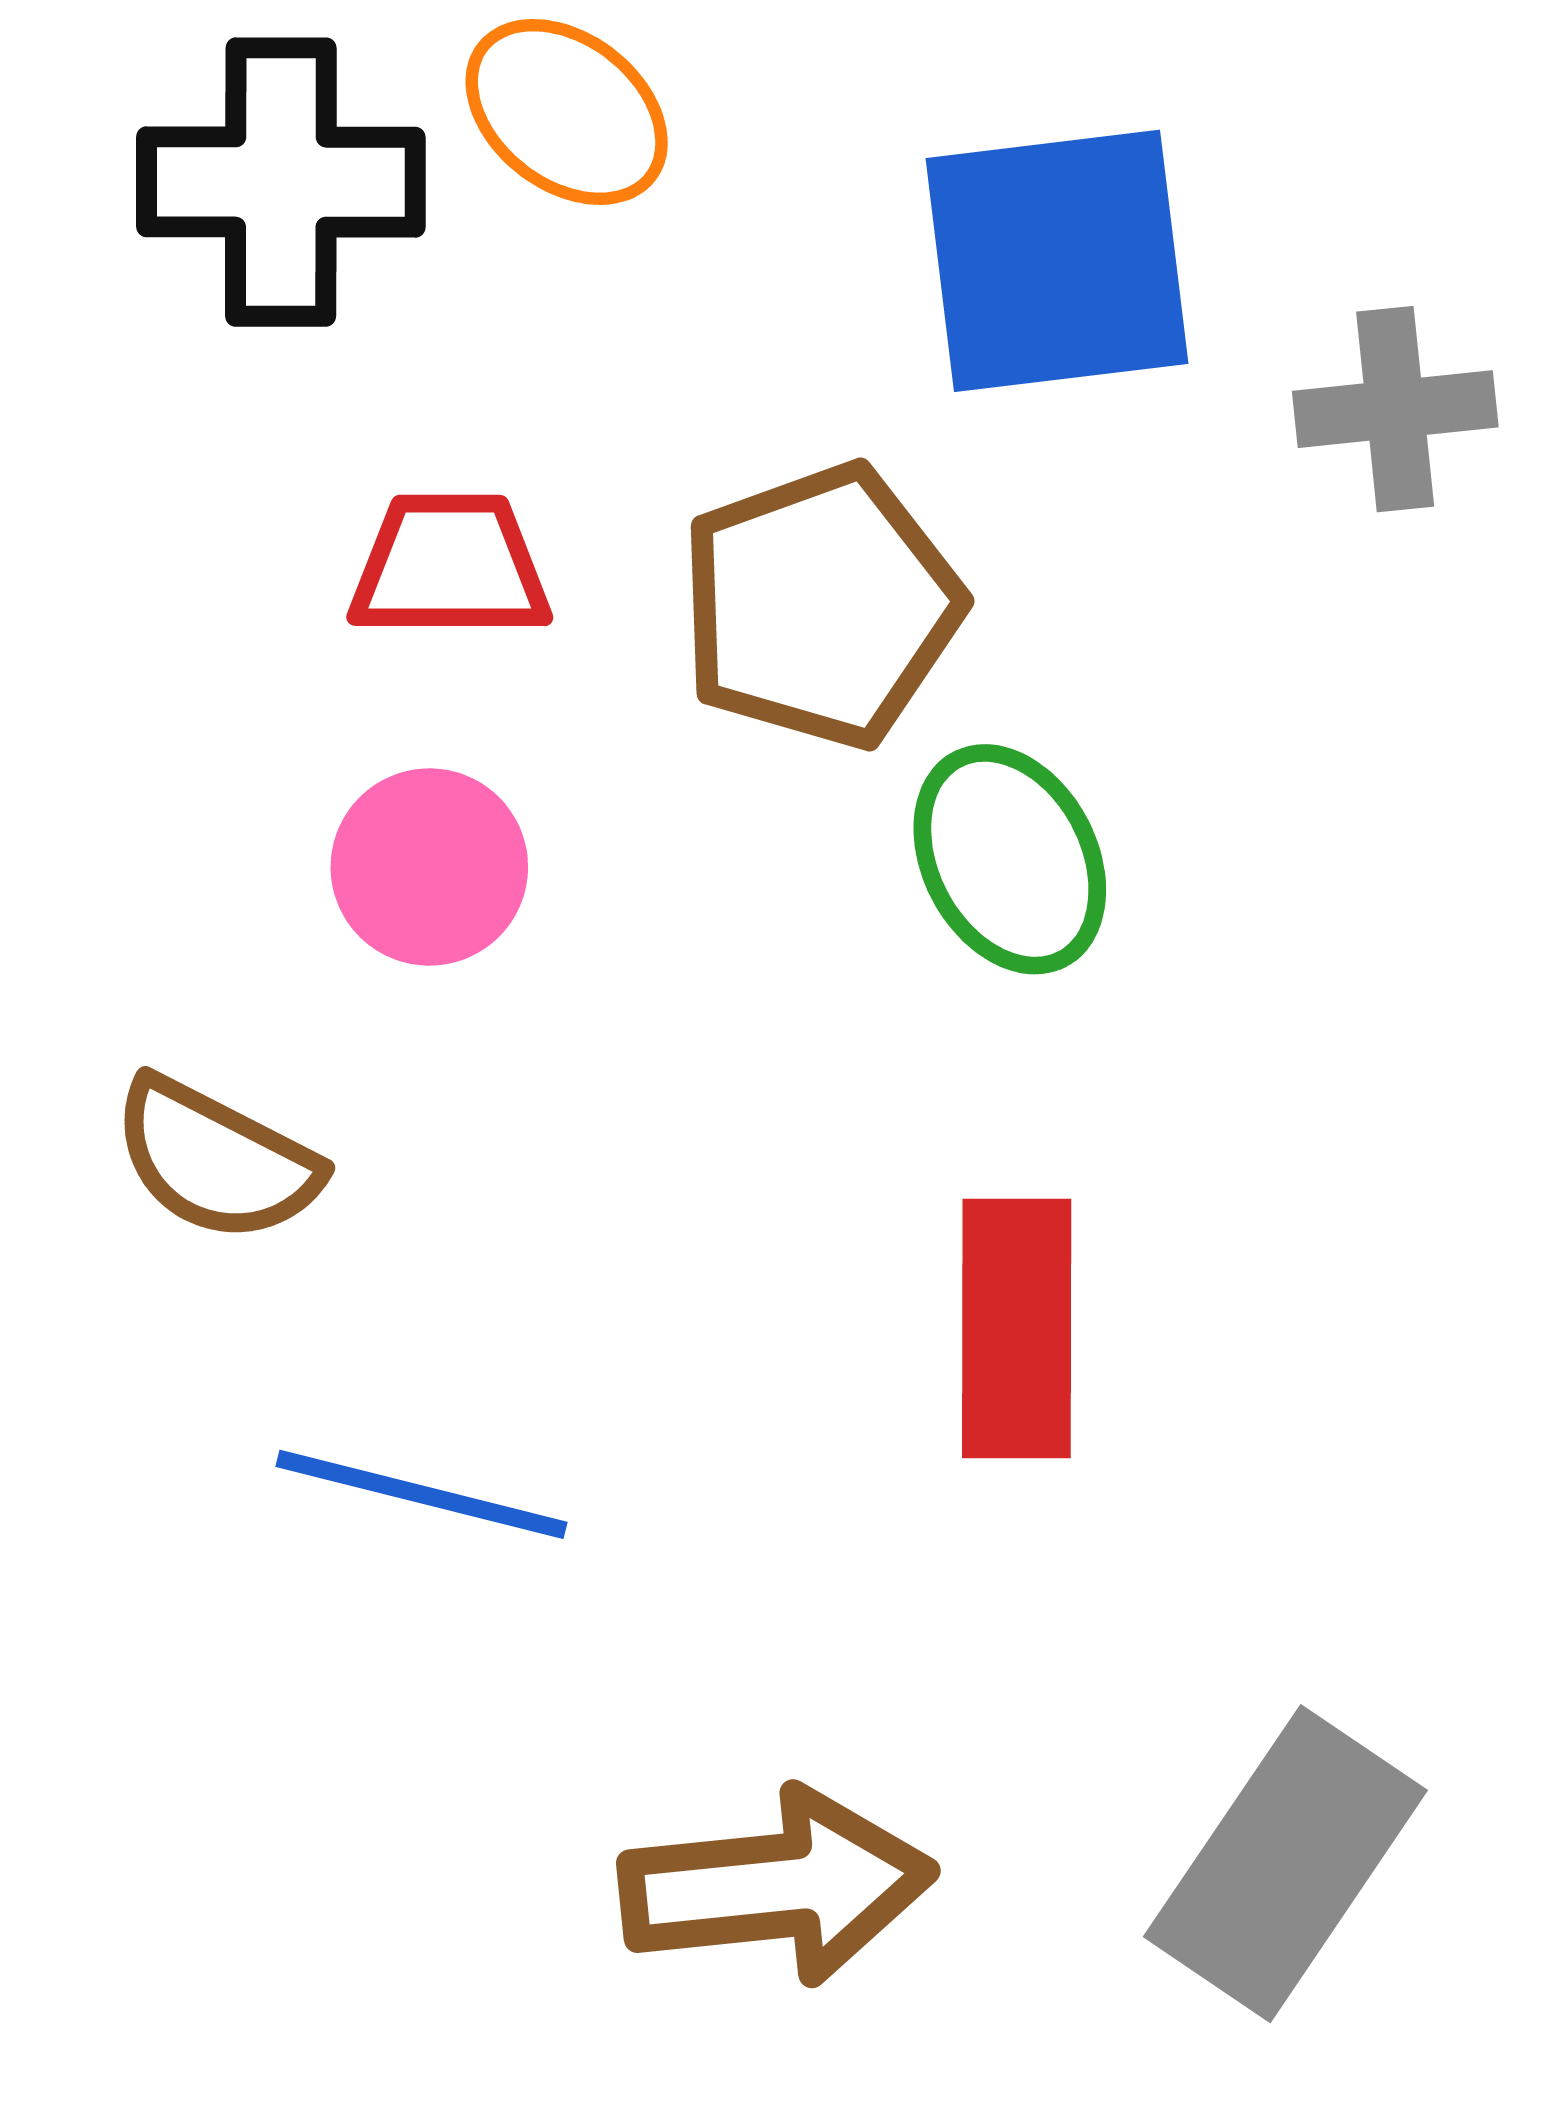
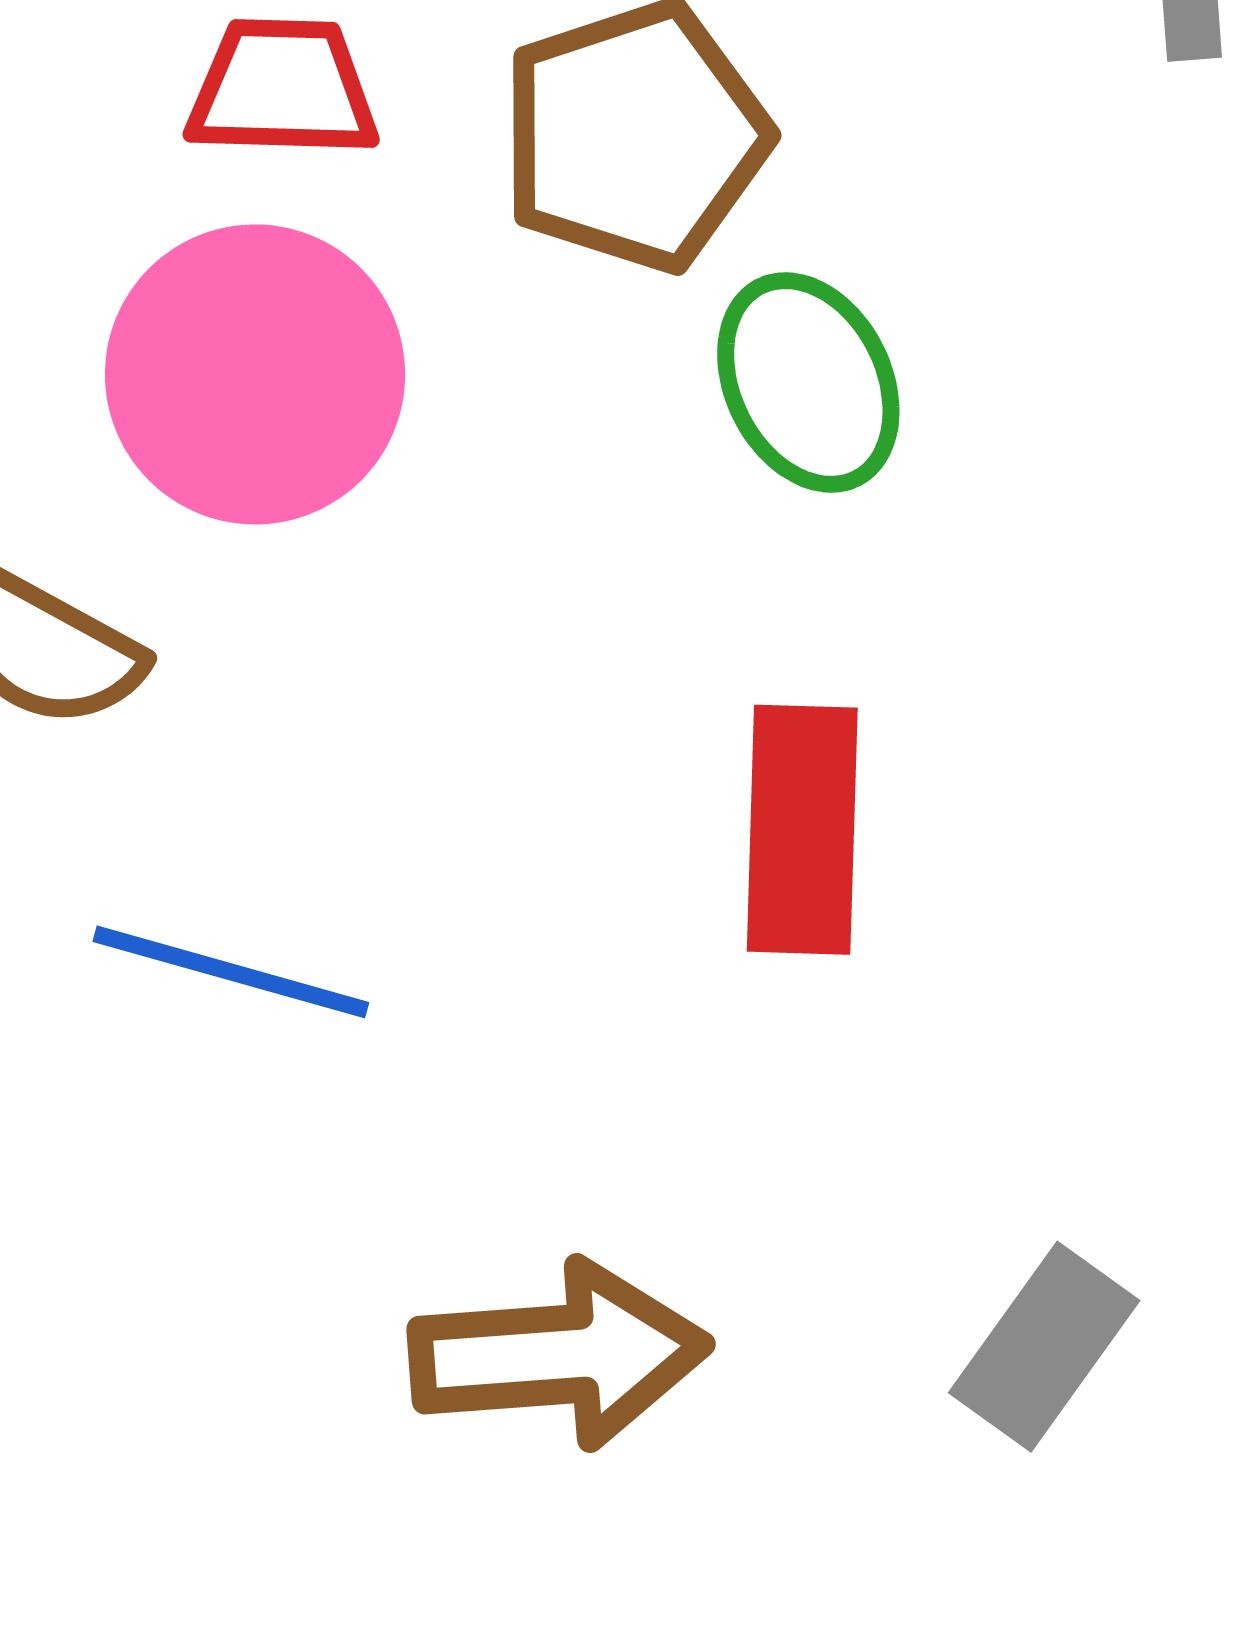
pink circle: (429, 867) -> (255, 374), size x1.6
gray rectangle: (1285, 1864) -> (1044, 1347), size x0.7

